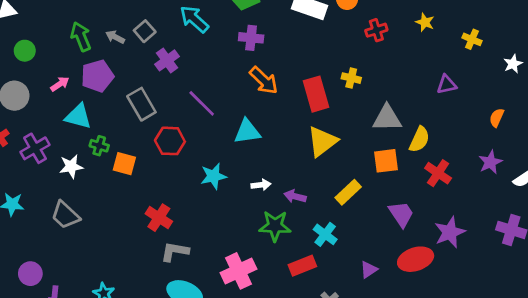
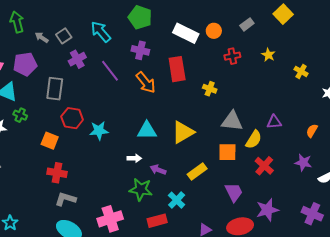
green arrow: (81, 37) -> (17, 22), moved
purple triangle: (447, 84) -> (274, 122), moved
red rectangle: (316, 94) -> (177, 69), moved
purple line: (202, 103) -> (110, 71), moved
gray rectangle: (141, 104) -> (55, 89), turned 30
cyan triangle: (247, 132) -> (147, 131), moved
purple star: (490, 162) -> (303, 163), turned 30
orange square: (124, 164) -> (50, 141), moved
cyan star: (213, 176) -> (99, 131), moved
red cross: (159, 218) -> (57, 173), turned -30

